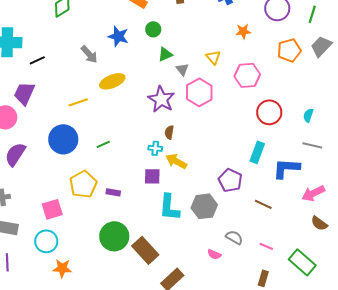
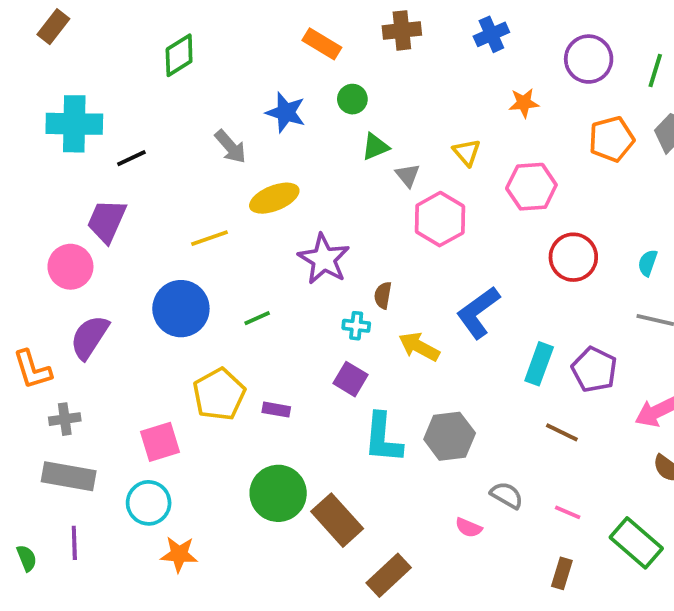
purple star: (161, 99) -> (324, 259), moved
cyan rectangle: (257, 152) -> (539, 364), moved
yellow arrow: (176, 161) -> (419, 347), moved
blue L-shape: (286, 168) -> (478, 312), moved, turned -40
purple square: (152, 176) -> (350, 379), turned 30
purple pentagon: (230, 180) -> (594, 370), moved

